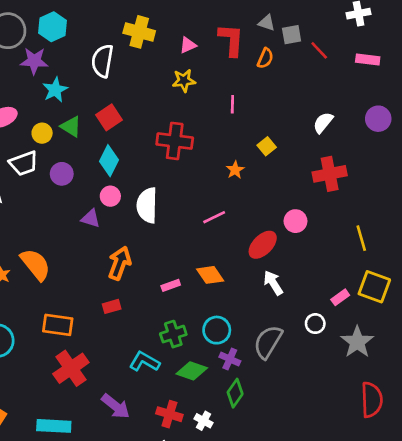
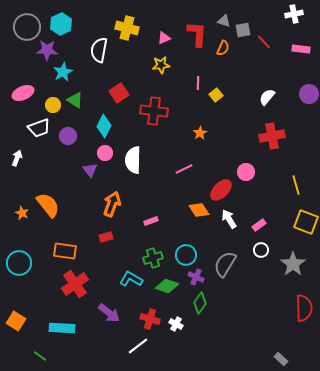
red square: (109, 117) -> (119, 93), moved
yellow square: (267, 146) -> (216, 95), moved
purple triangle: (91, 218) -> (90, 170), turned 35
orange diamond: (210, 275) -> (199, 210), moved
pink rectangle: (340, 297) -> (259, 225), moved

